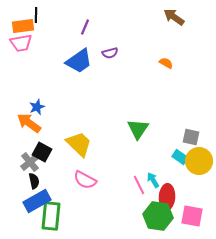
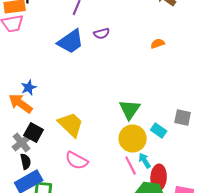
orange semicircle: (166, 63) -> (158, 44), turned -48
cyan rectangle: (180, 157) -> (159, 130), moved
yellow circle: (199, 161) -> (133, 138), moved

